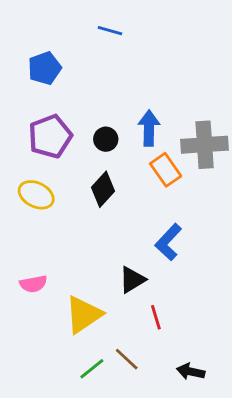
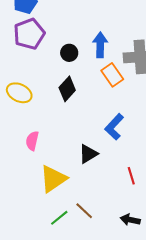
purple pentagon: (50, 136) -> (29, 34), moved
pink semicircle: (33, 284) -> (32, 141), moved, turned 114
red line: (156, 317) -> (131, 176), moved

